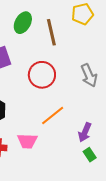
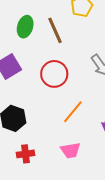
pink trapezoid: (27, 141) -> (70, 150), moved

